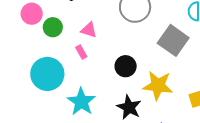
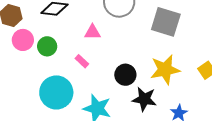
pink triangle: (89, 30) -> (93, 32), moved
black circle: (126, 66) -> (125, 75), moved

